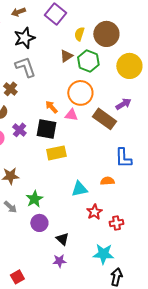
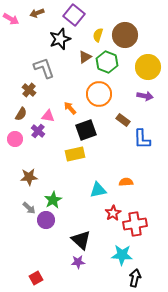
black star: (24, 38) -> (60, 39), moved
purple arrow: (123, 104) -> (145, 96), moved, turned 42
pink triangle: (71, 115) -> (48, 116), moved
brown rectangle: (104, 119) -> (123, 120), size x0.6
black square: (46, 129) -> (86, 130), moved, turned -30
blue L-shape: (123, 158) -> (142, 139), moved
purple circle: (39, 223) -> (46, 220), moved
red cross: (116, 223) -> (135, 224), size x1.6
black triangle: (62, 239) -> (81, 240), size x1.5

